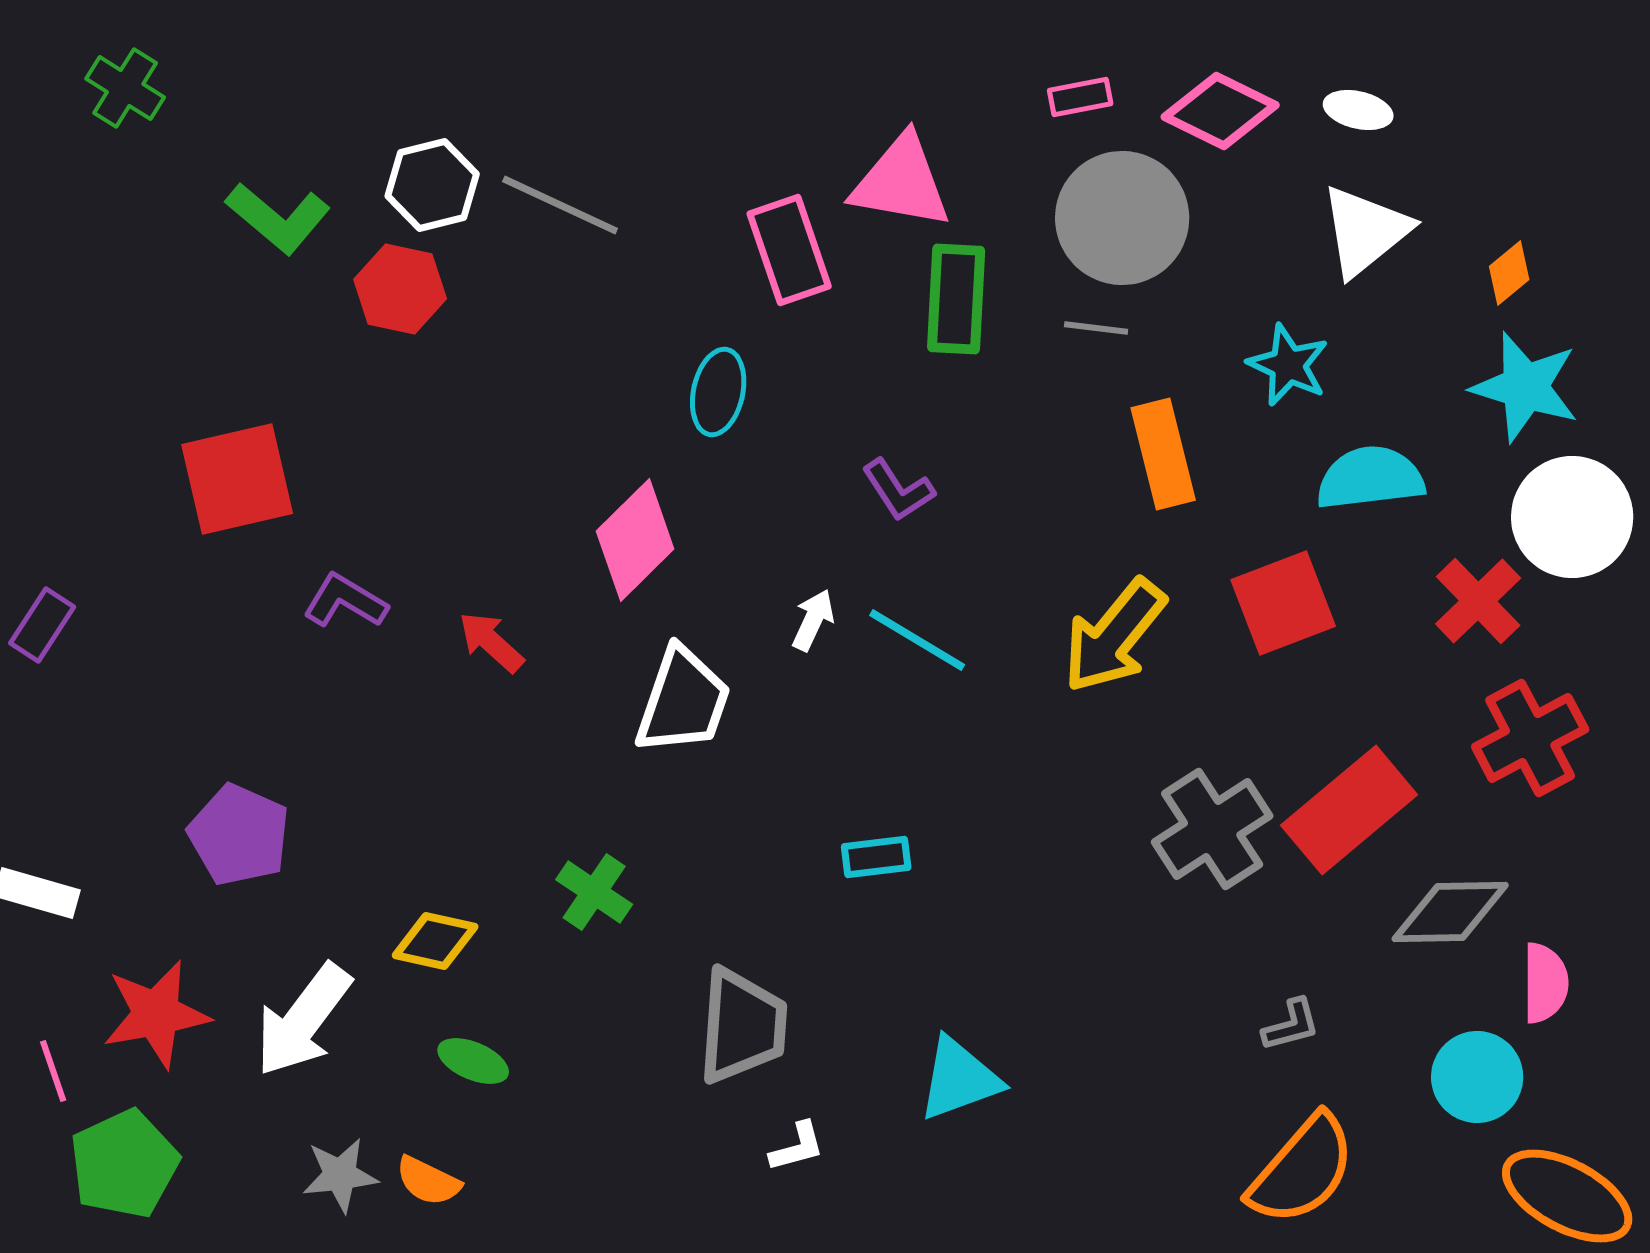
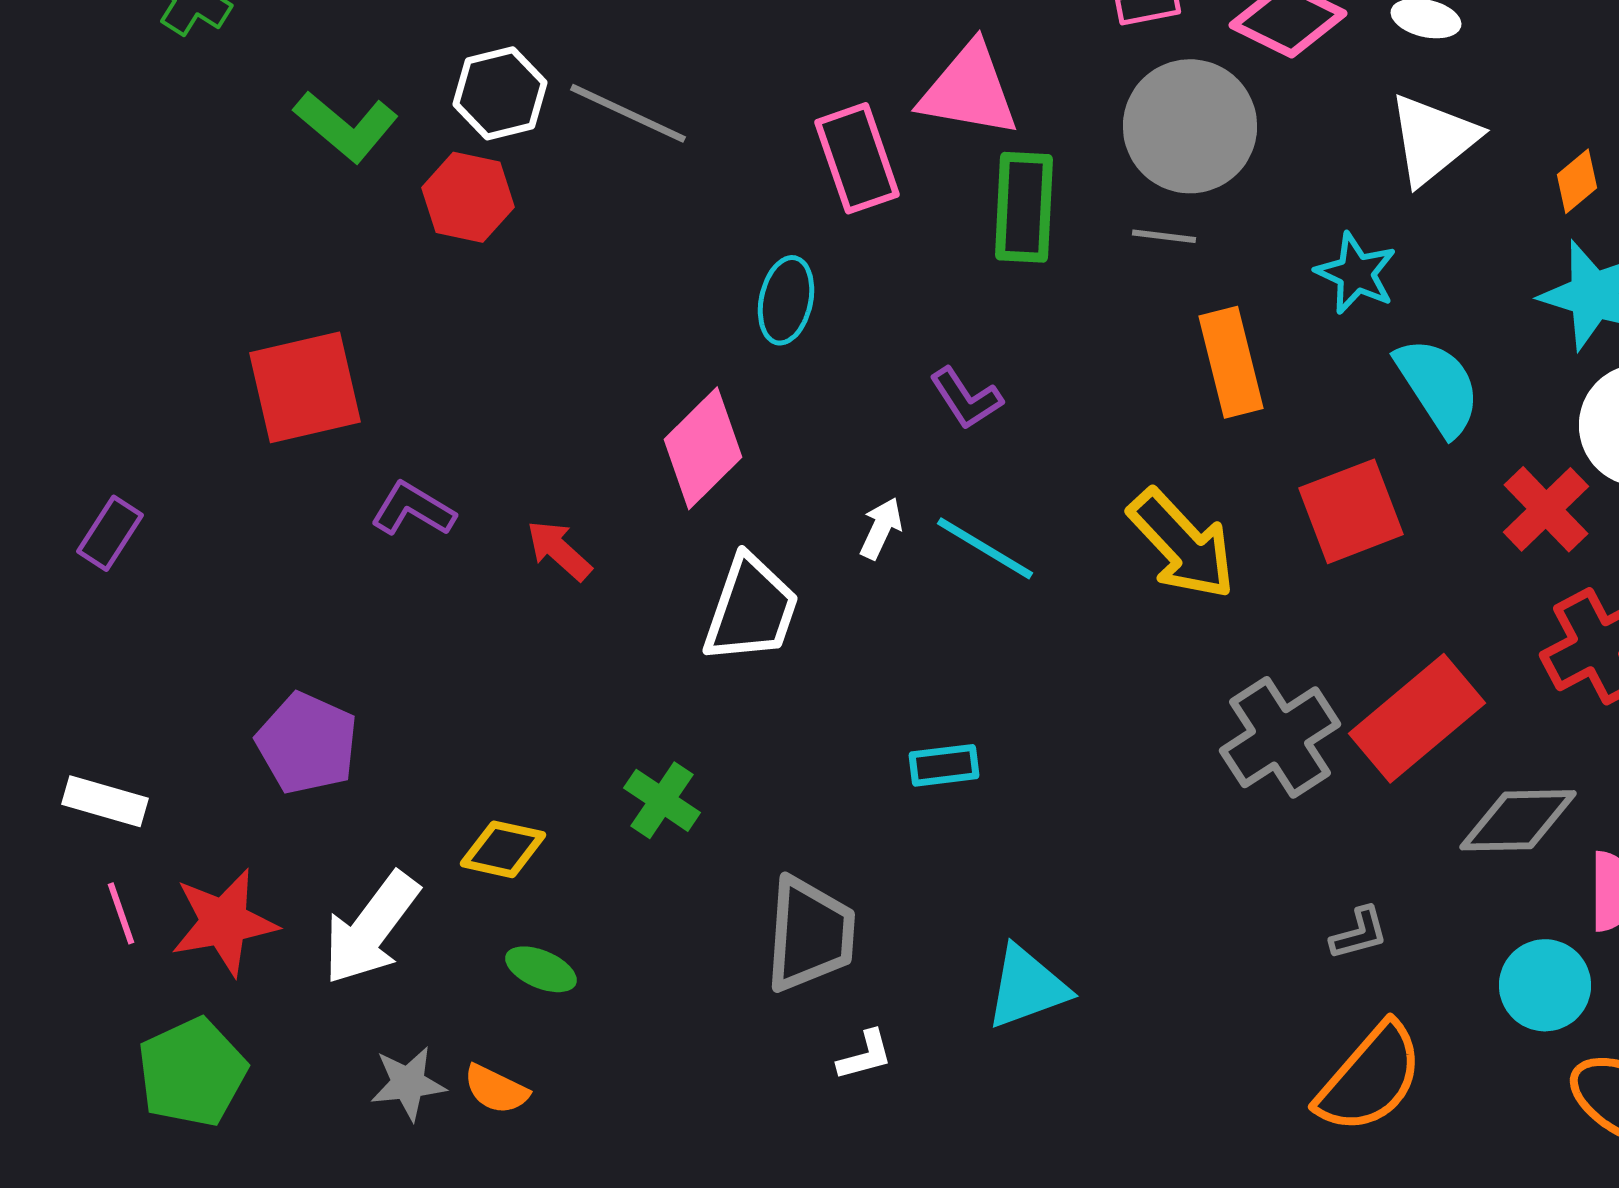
cyan semicircle: (1370, 478) -> (1438, 386), turned 64
yellow arrow: (1114, 636) -> (1182, 544), turned -82
pink line: (53, 1071) -> (121, 913), moved

